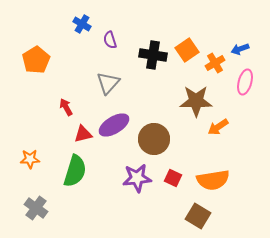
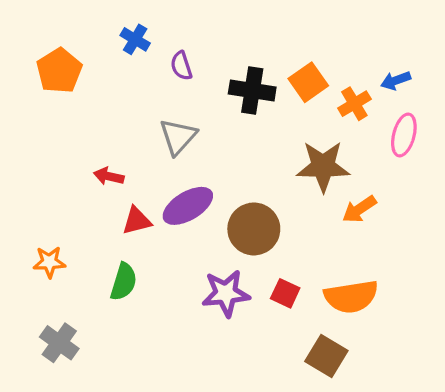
orange pentagon: (36, 60) -> (59, 71), moved
red arrow: (66, 107) -> (109, 176), turned -48
green semicircle: (75, 171) -> (124, 282), size x0.7

